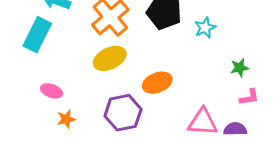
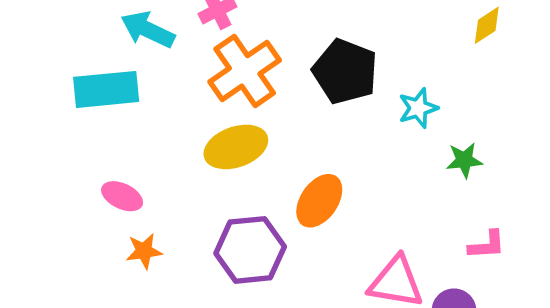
cyan rectangle: (37, 35) -> (106, 89), turned 52
green star: (240, 68) -> (464, 160), moved
orange ellipse: (157, 83) -> (319, 201), turned -40

